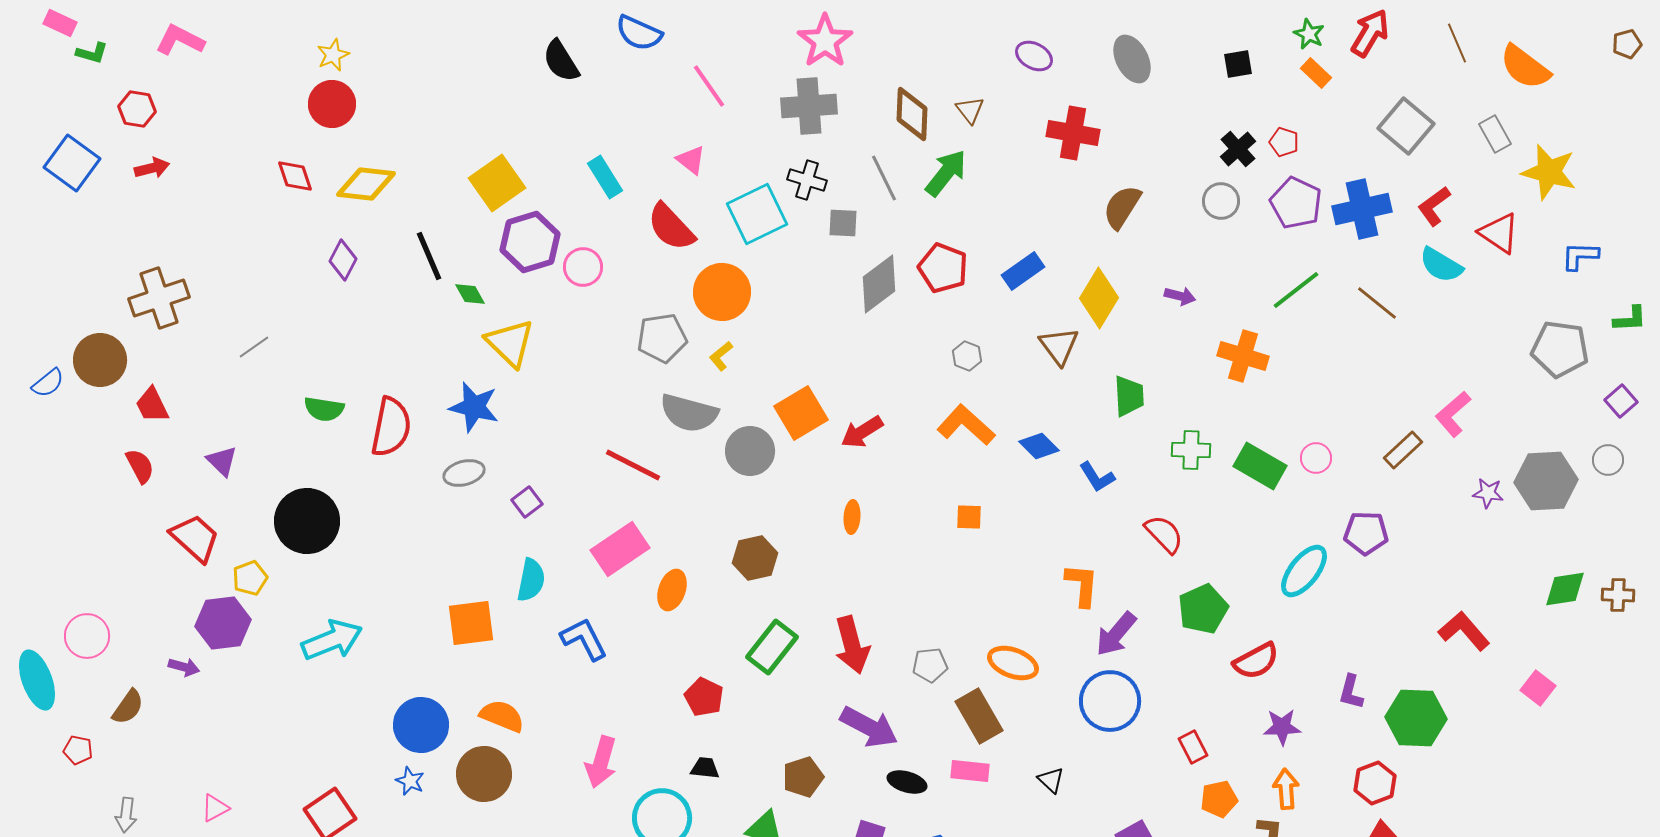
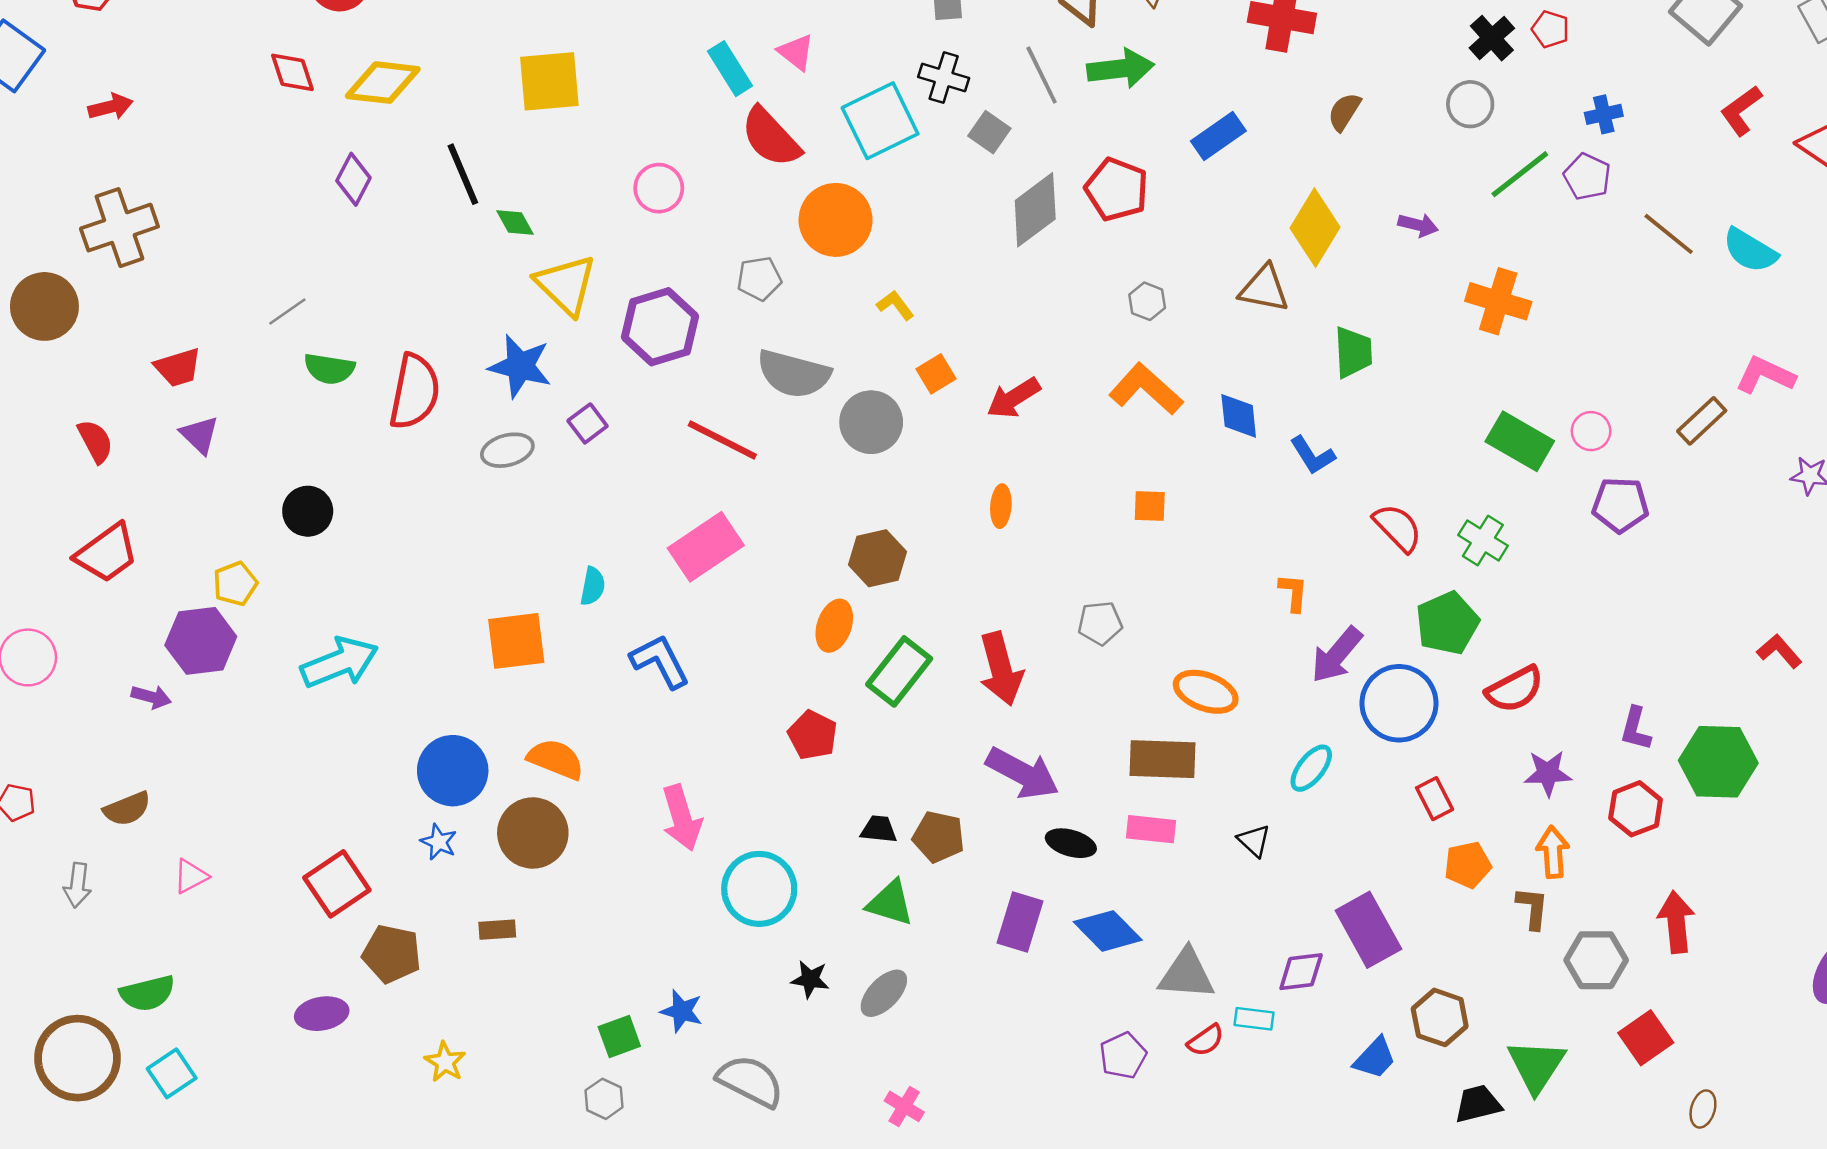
red arrow: (152, 168) -> (111, 107), moved
green arrow: (946, 173) -> (1120, 69), turned 45
cyan rectangle: (605, 177) -> (730, 69), moved
yellow square: (497, 183) -> (549, 81), turned 30
purple pentagon: (1296, 203) -> (1587, 177), moved, size x0.7
brown semicircle: (1122, 207) -> (1344, 112), size x0.7
blue cross: (1362, 209) -> (1604, 114), moved, size x0.5
gray square: (843, 223) -> (989, 132), turned 32
purple hexagon: (530, 242) -> (660, 327), moved
cyan semicircle: (1441, 265) -> (1750, 250), moved
blue rectangle: (1023, 271) -> (1218, 136), moved
green line: (1296, 290) -> (1520, 174), moved
gray pentagon: (662, 338) -> (759, 278), size x0.7
brown triangle: (1059, 346) -> (1264, 289), turned -42
gray line: (254, 347) -> (287, 312), moved
yellow L-shape: (721, 356) -> (895, 305), moved, turned 92
red trapezoid: (152, 405) -> (178, 367), moved, turned -81
orange square: (801, 413) -> (936, 374), size x0.6
pink L-shape: (1453, 414) -> (1765, 375), turned 66
blue diamond: (1039, 446) -> (1239, 416), turned 39
green cross: (1191, 450) -> (1483, 540), moved, turned 30
purple square: (527, 502) -> (588, 423), moved
black circle: (307, 521) -> (308, 511), size x0.6
purple pentagon: (1366, 533) -> (1620, 505), moved
red trapezoid: (195, 538) -> (107, 553), moved, turned 102
cyan ellipse: (1304, 571) -> (1311, 768), moved, size x0.7
cyan semicircle: (531, 580) -> (593, 586), size x0.7
orange L-shape: (1082, 585) -> (1293, 593), size x0.7
orange ellipse: (672, 590) -> (834, 626), moved
red L-shape: (1464, 631) -> (1779, 651), size x0.7
gray pentagon: (930, 665) -> (1100, 623), moved
blue circle: (1110, 701) -> (1399, 703), moved
brown semicircle: (128, 707) -> (127, 809), moved, turned 33
brown rectangle: (979, 716) -> (1162, 759), turned -58
pink arrow: (601, 762) -> (682, 818), turned -33
black trapezoid: (705, 768) -> (879, 829), moved
brown pentagon: (803, 777) -> (939, 837), turned 30
red hexagon: (1375, 783) -> (1636, 809), moved

